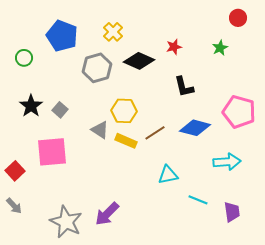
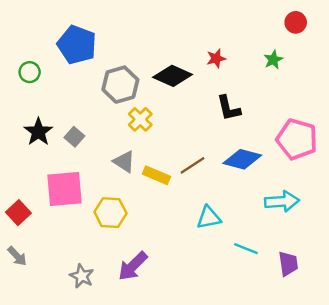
yellow cross: (113, 32) -> (140, 119), moved
yellow hexagon: (124, 111) -> (110, 213), moved
gray star: (66, 222) -> (82, 276), size x0.6

